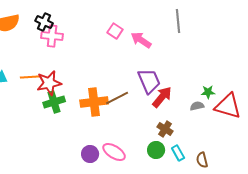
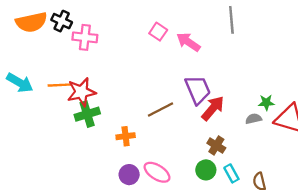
black cross: (44, 22) -> (62, 21), moved
orange cross: (94, 102) -> (126, 136), moved, size x0.6

